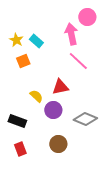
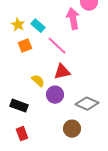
pink line: (78, 61) -> (57, 46), moved
brown circle: (58, 144) -> (72, 129), moved

